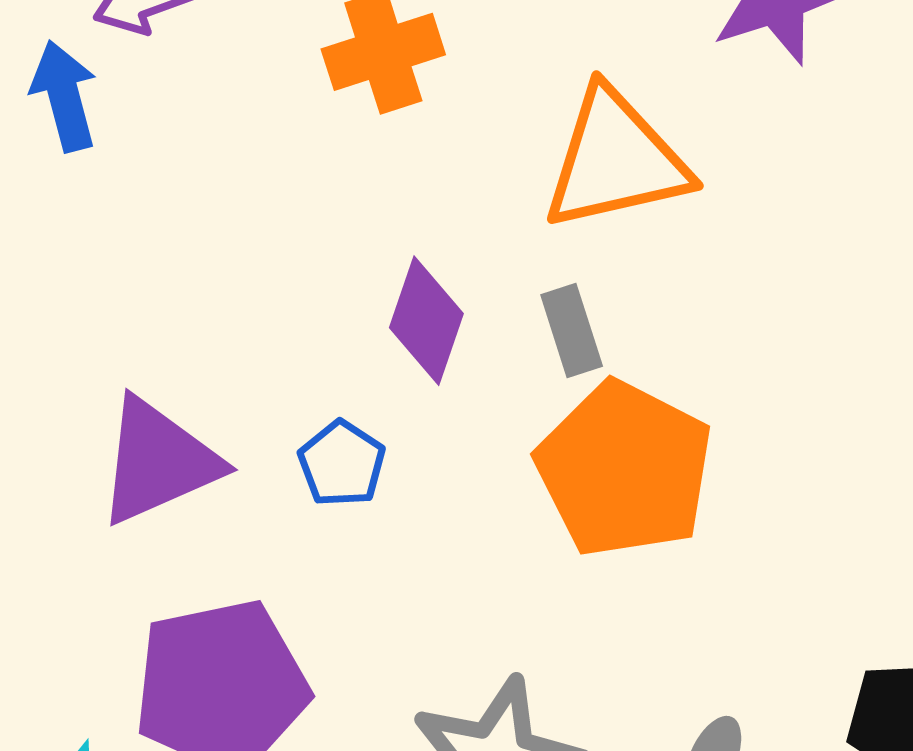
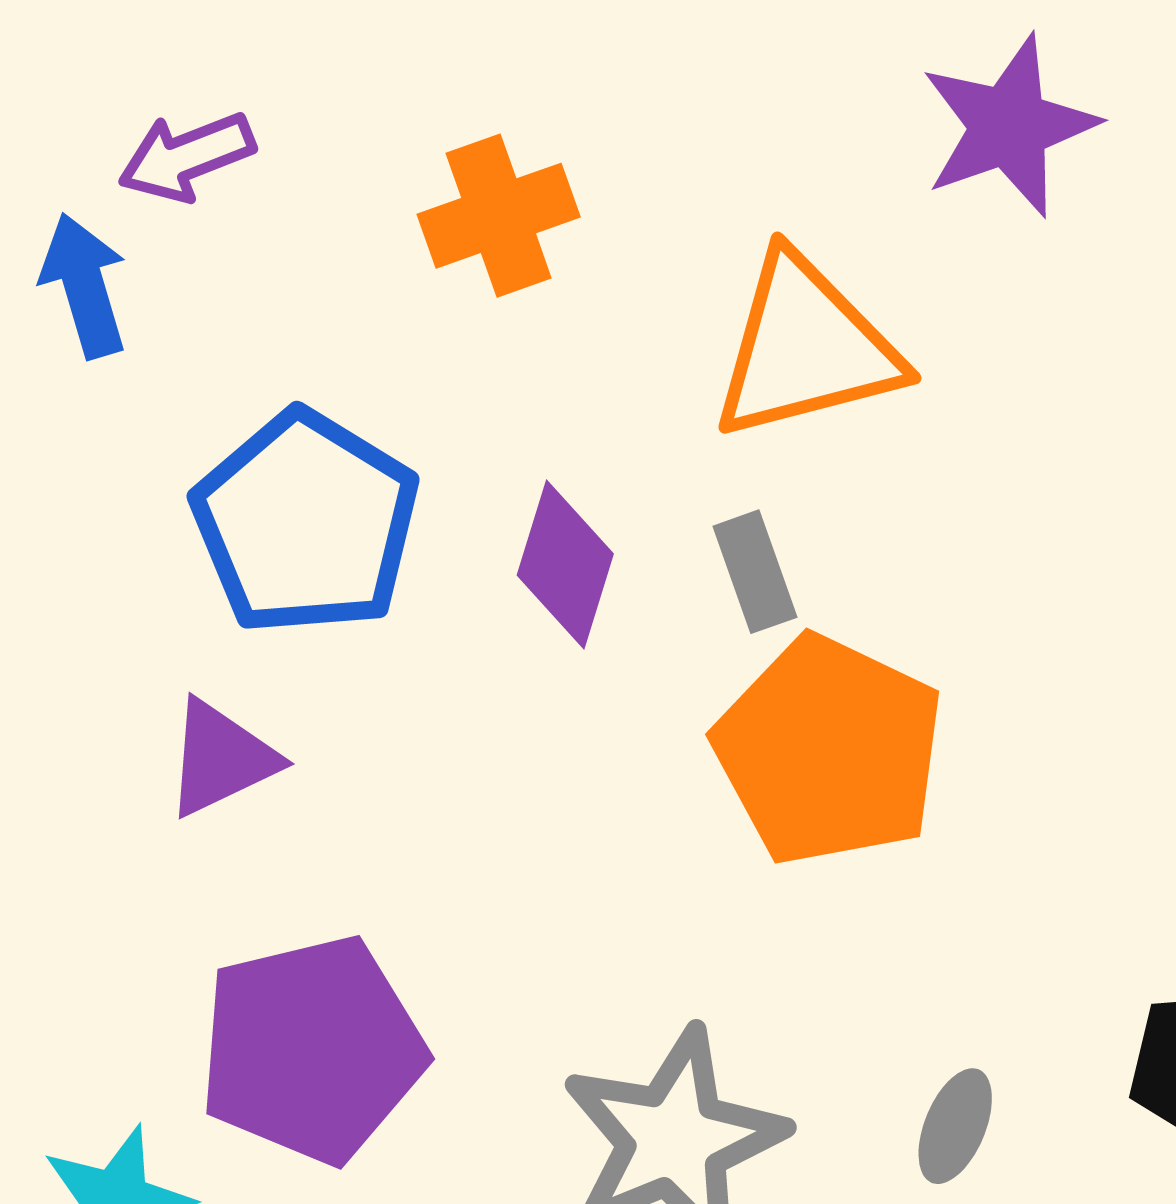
purple triangle: (158, 461) -> (221, 758), size x0.7
blue pentagon: (342, 464) -> (306, 523), moved, size x2.0

